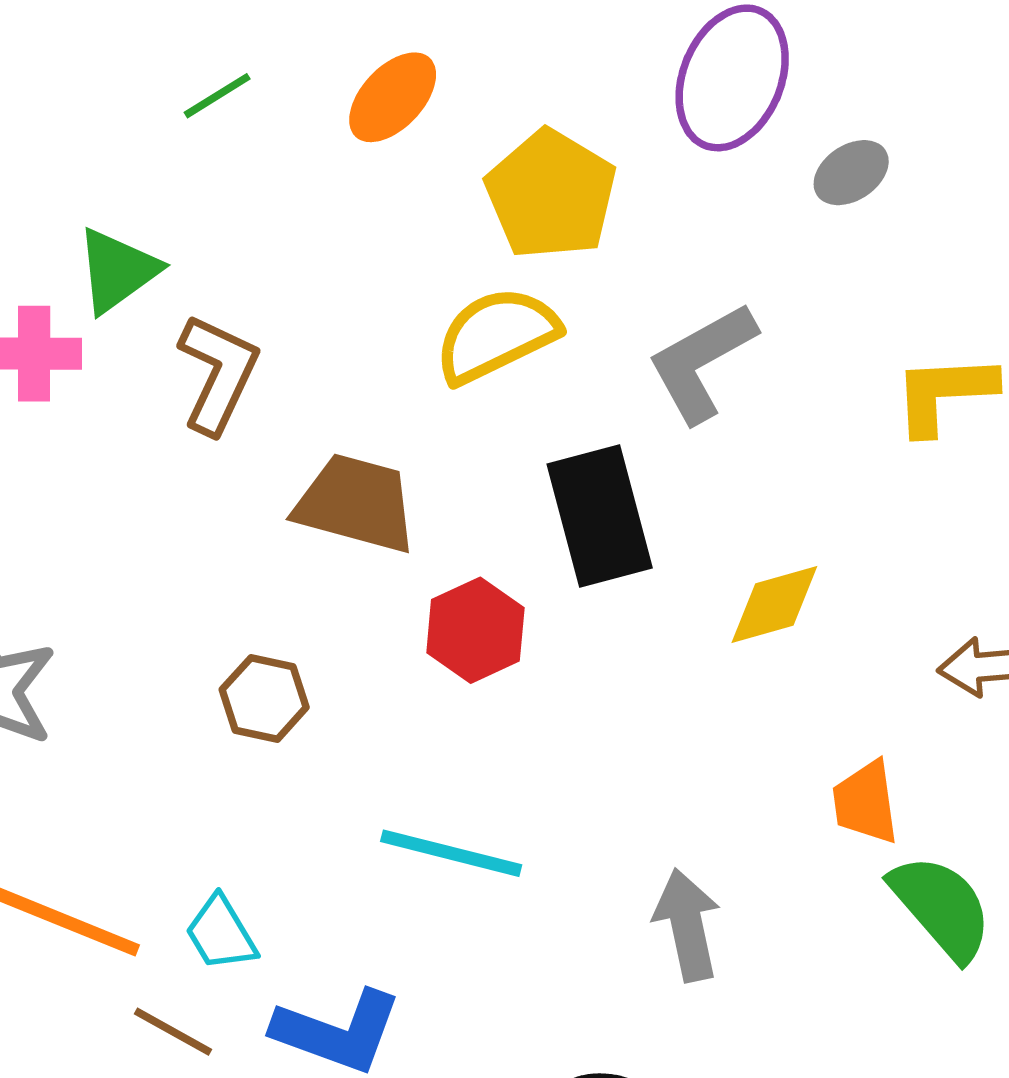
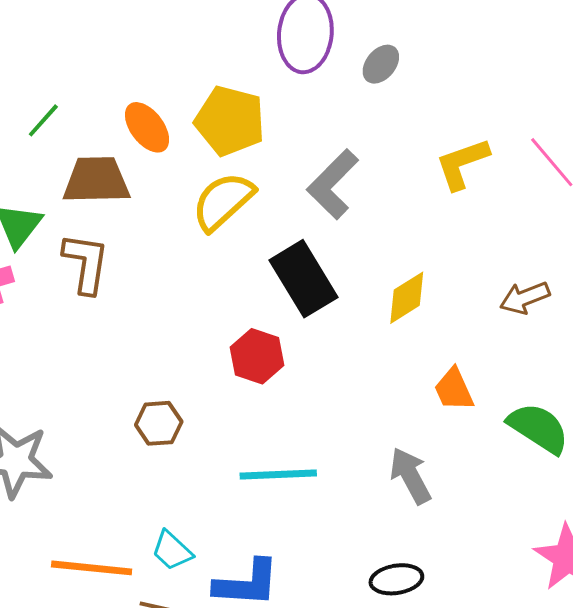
orange ellipse: (393, 97) -> (147, 127), moved, turned -64
brown trapezoid: (356, 503) -> (96, 180), moved
orange trapezoid: (866, 802) -> (454, 389), moved

